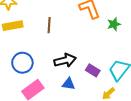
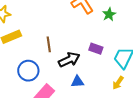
brown line: (49, 25) -> (49, 44), moved
purple rectangle: (93, 70) -> (96, 49), moved

